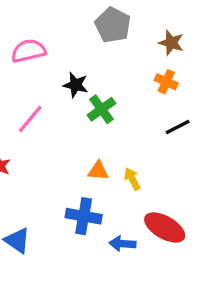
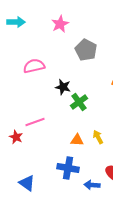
pink line: (30, 119) -> (35, 122), moved, turned 30
yellow arrow: (132, 179) -> (98, 137), moved

